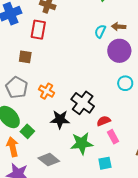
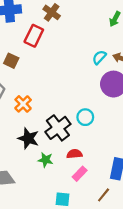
cyan circle: (125, 83) -> (85, 117), moved
pink rectangle: (113, 137) -> (80, 174), turned 56
green star: (82, 143) -> (46, 160), moved, size x0.6

